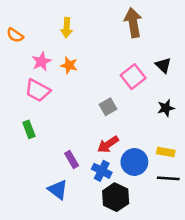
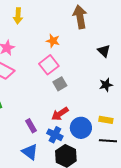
yellow arrow: (67, 28) -> (18, 16), moved
orange star: (69, 65) -> (53, 41), moved
pink square: (133, 77) -> (49, 65), moved
blue triangle: (58, 190) -> (30, 152), moved

